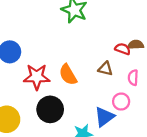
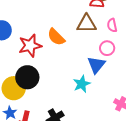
brown triangle: (105, 69) -> (87, 24), size x1.5
black circle: (50, 109) -> (27, 77), moved

